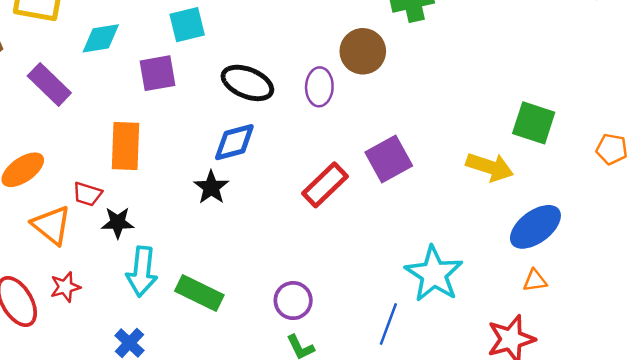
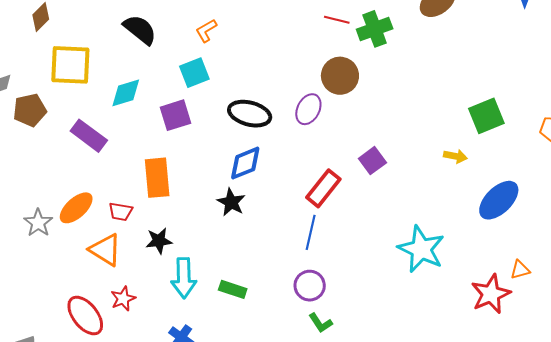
purple ellipse: (319, 87) -> (308, 109), turned 32
green square: (534, 123) -> (486, 116), turned -33
purple square: (389, 159) -> (372, 161), size x0.7
yellow arrow: (490, 167) -> (455, 156), size x0.6
red trapezoid: (87, 194) -> (121, 212), moved
orange triangle: (535, 281) -> (520, 270), moved
green rectangle: (199, 293) -> (233, 289), size x0.7
blue line: (388, 324) -> (311, 232), moved

